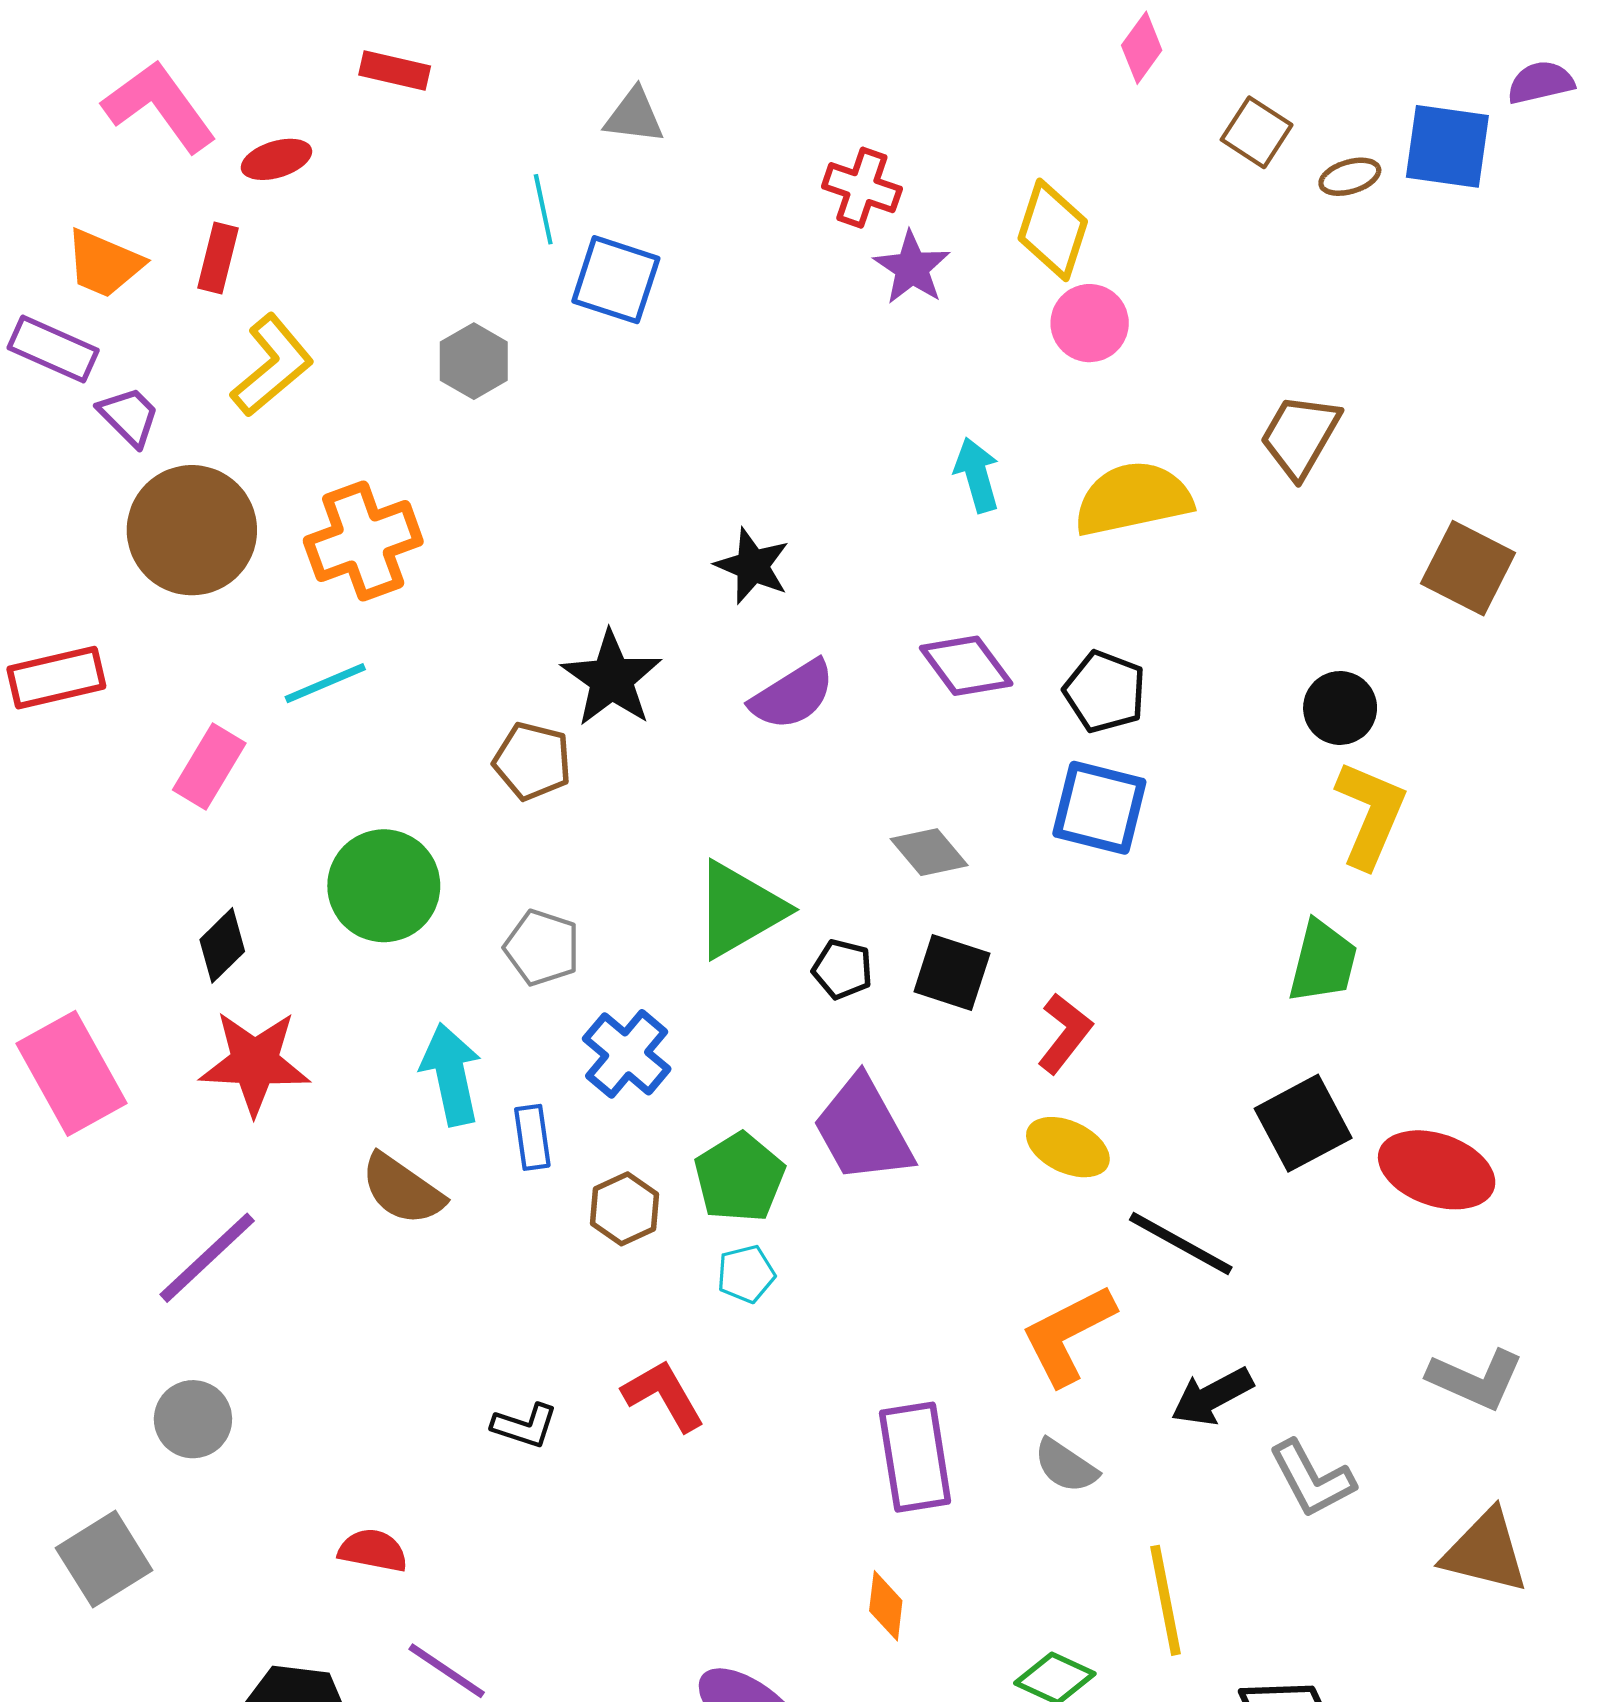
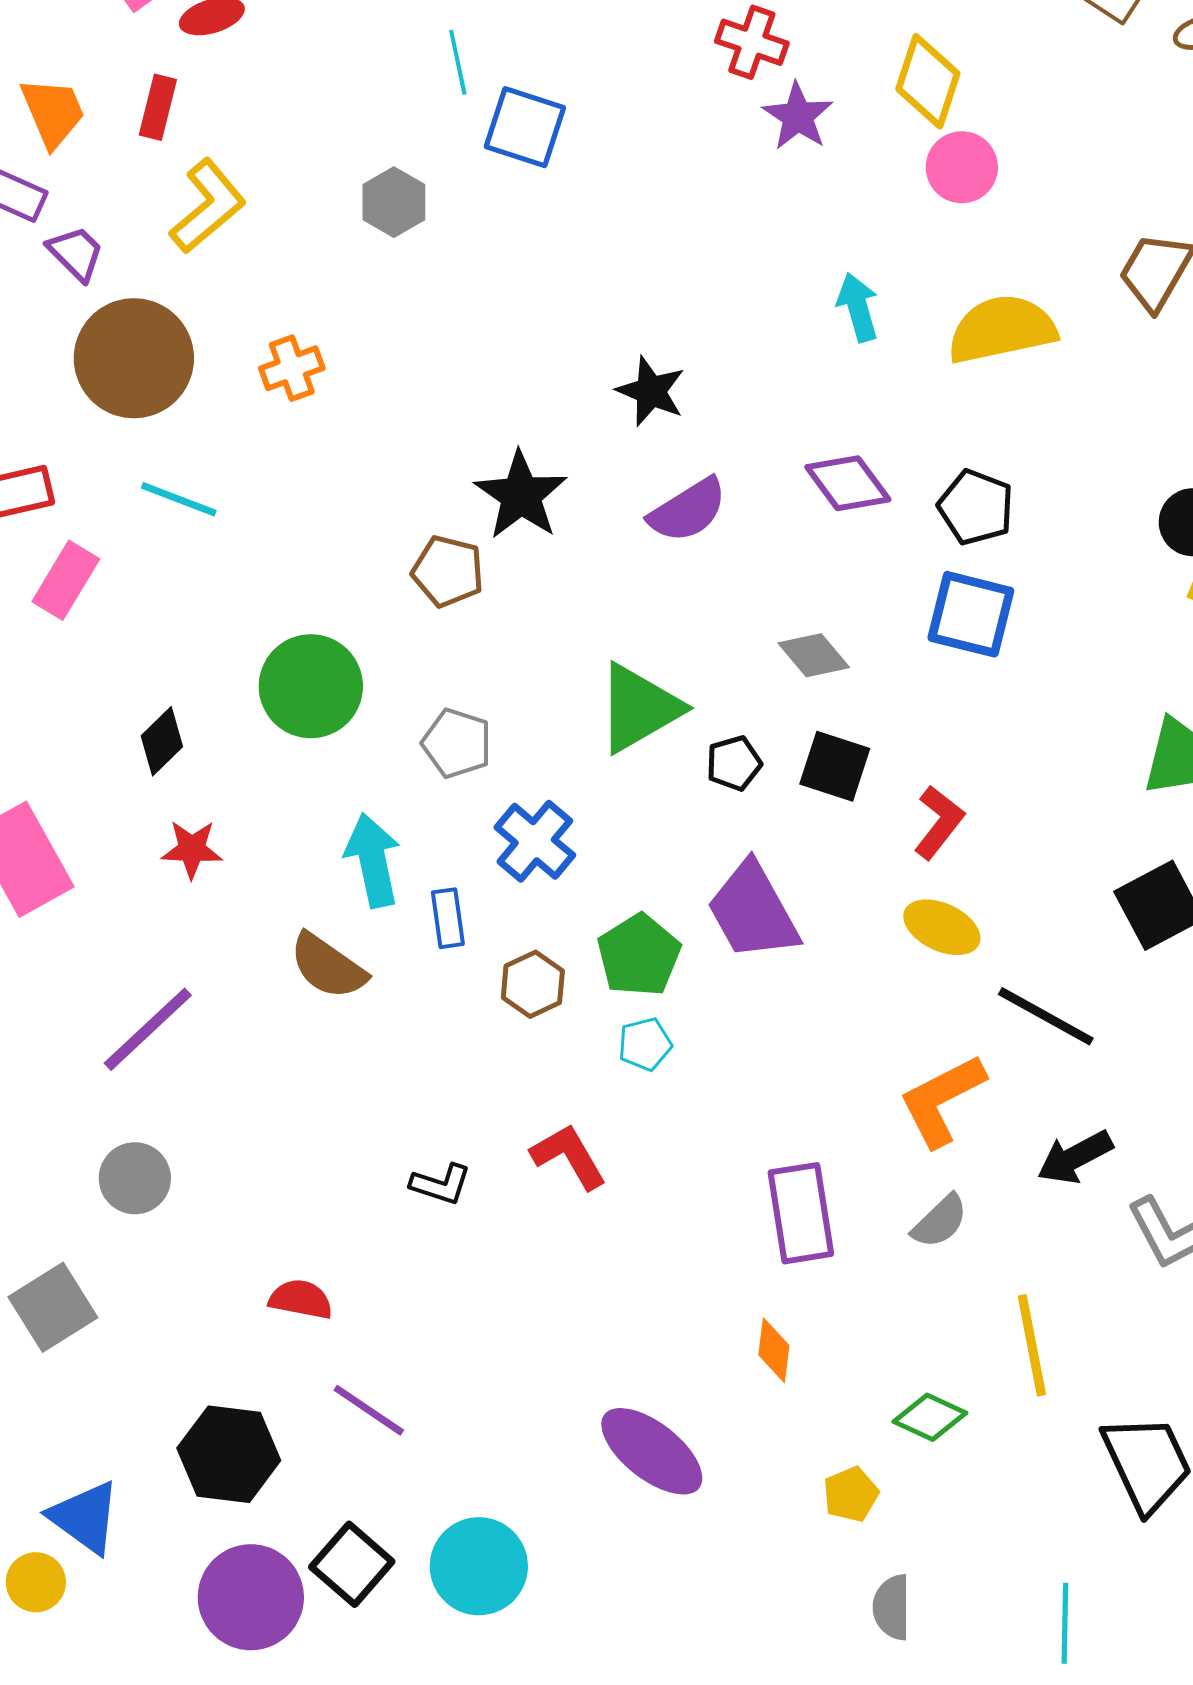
orange trapezoid: (104, 263) -> (53, 112), turned -136
orange cross: (363, 541) -> (292, 368), size x0.6
cyan line: (325, 683) -> (179, 499), moved, turned 44
pink rectangle: (209, 767) -> (66, 580), moved
black pentagon: (842, 969) -> (734, 763), turned -30
red star: (255, 1063) -> (192, 849), size x0.6
gray semicircle: (1066, 1466) -> (940, 1221), turned -78

